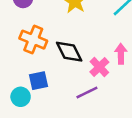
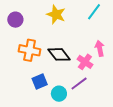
cyan circle: (21, 97) -> (59, 94), moved

